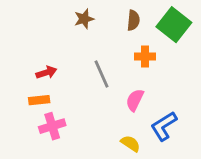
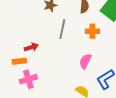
red arrow: (46, 72) -> (31, 47), moved
gray line: (101, 74) -> (62, 29), moved, turned 36

